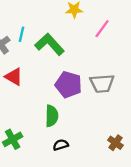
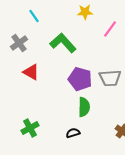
cyan line: (22, 34) -> (34, 16), moved, turned -48
green semicircle: (52, 116) -> (84, 107), moved

